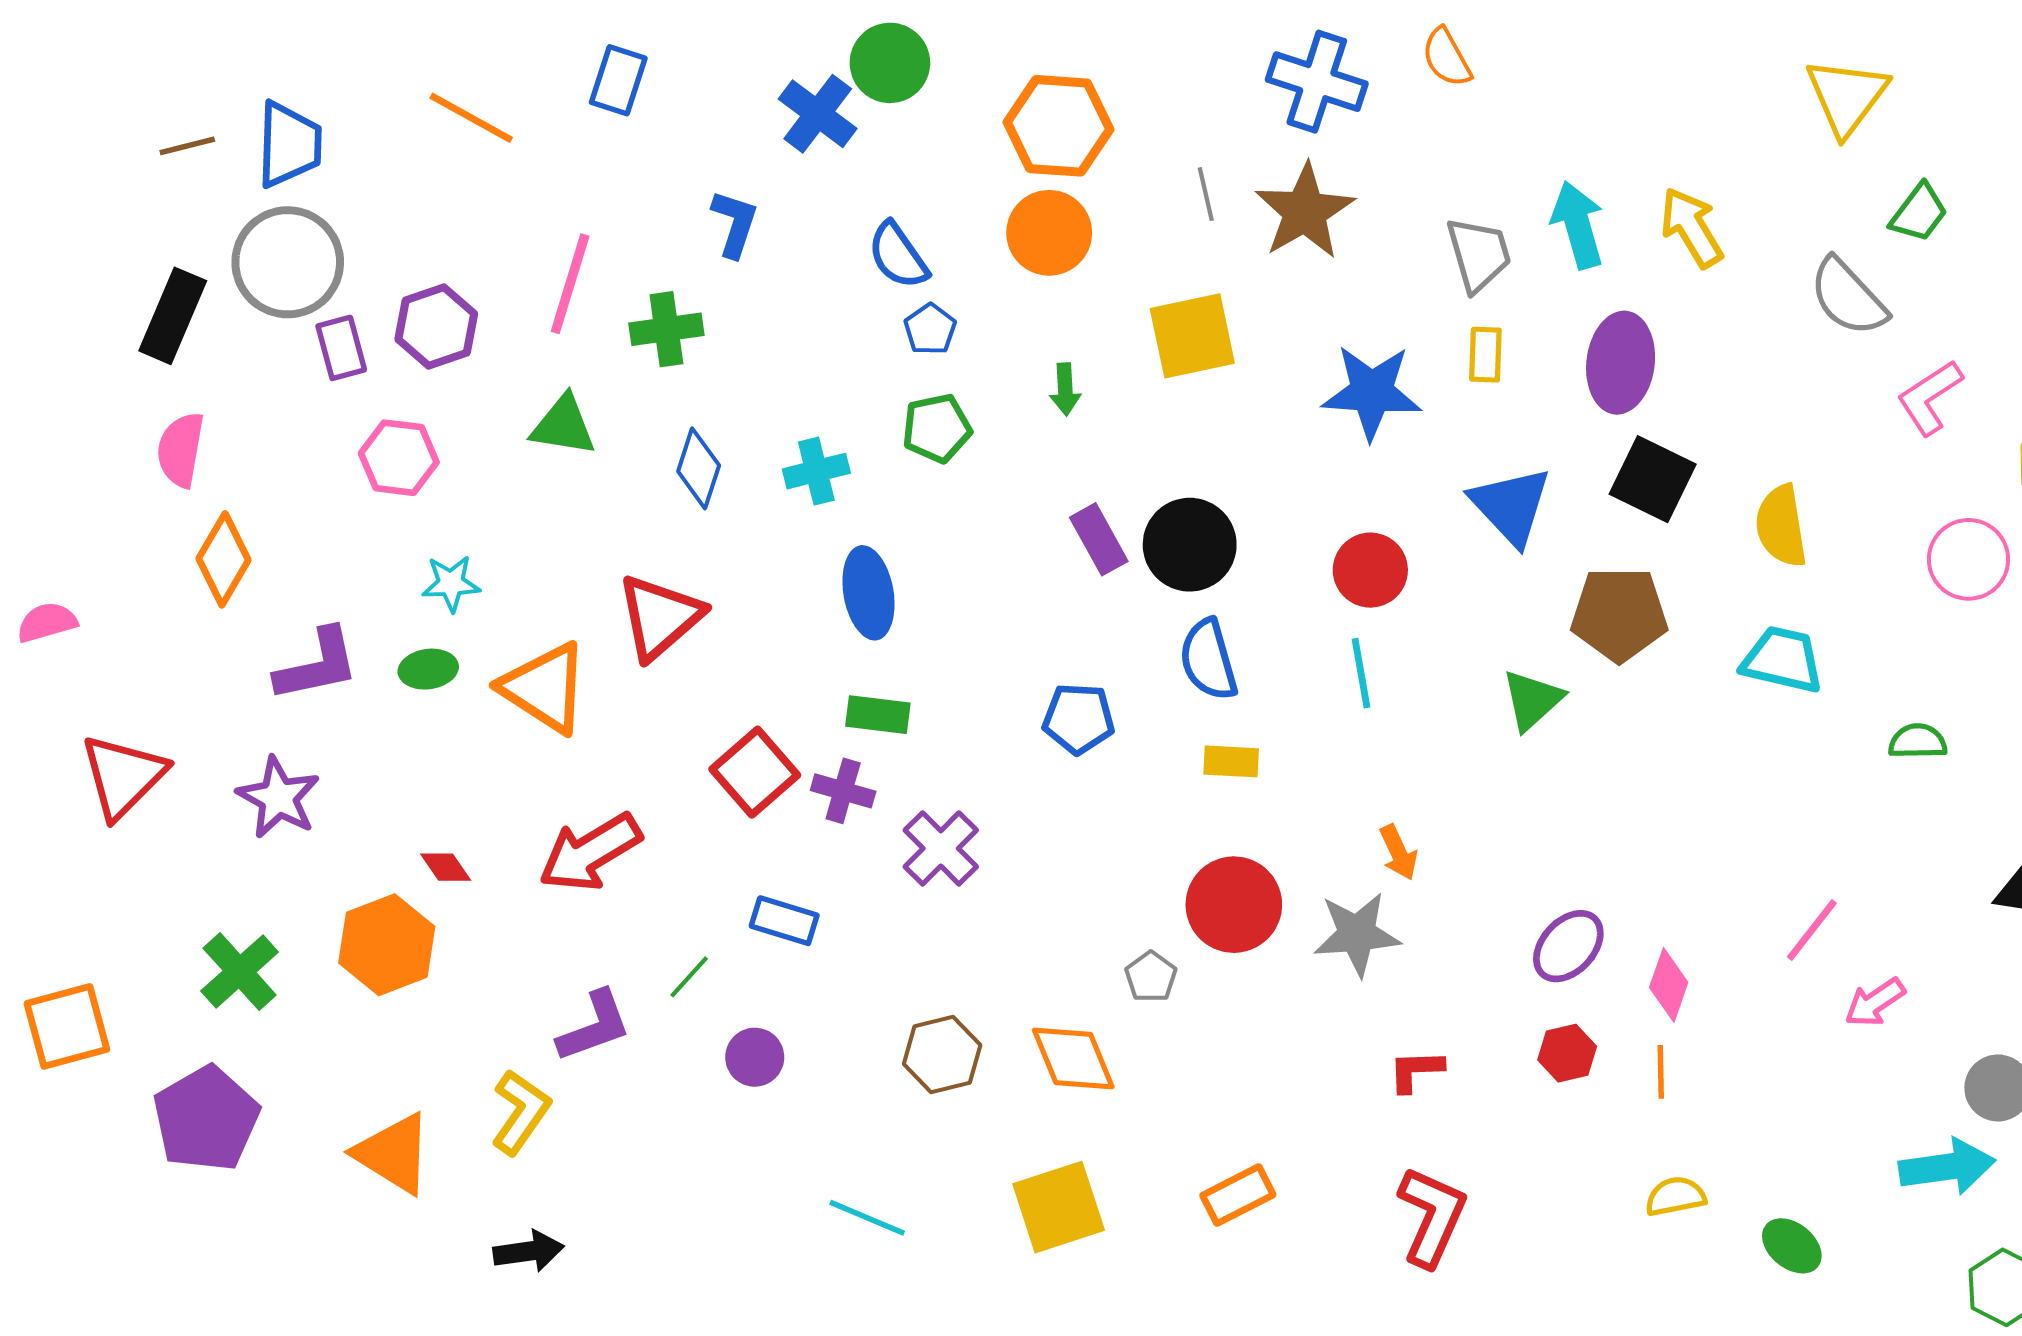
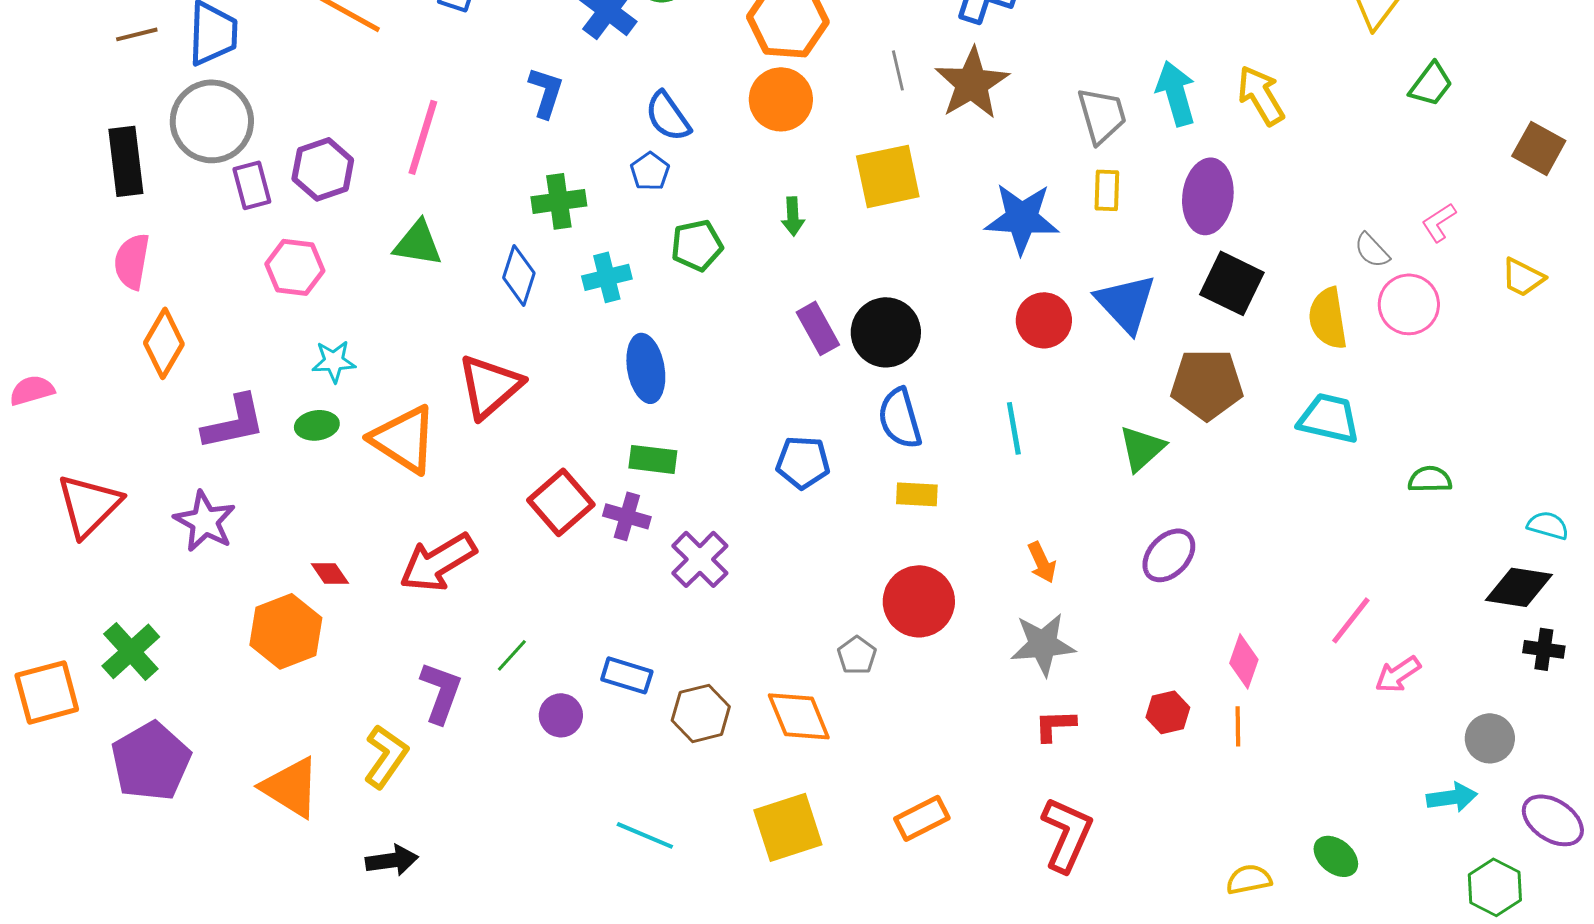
gray semicircle: (1848, 297) -> (1372, 250), moved, size x0.6
black rectangle: (173, 316) -> (126, 161), turned -30
green cross: (666, 329) -> (559, 201), moved
blue pentagon: (930, 329) -> (650, 171), moved
pink L-shape: (1930, 397) -> (1439, 222), size x0.7
pink circle: (1968, 559) -> (1409, 304), moved
red circle: (1370, 570) -> (1044, 320), moved
blue rectangle: (784, 921) -> (627, 675), moved
gray star: (1357, 934) -> (1043, 644), moved
purple ellipse: (1568, 946) -> (1169, 555), moved
green cross: (240, 972) -> (131, 651), moved
purple L-shape: (594, 1026) -> (441, 692), turned -50
cyan arrow: (1947, 1167) -> (1452, 797), size x0.7
yellow semicircle: (1675, 1196) -> (1249, 879), moved

